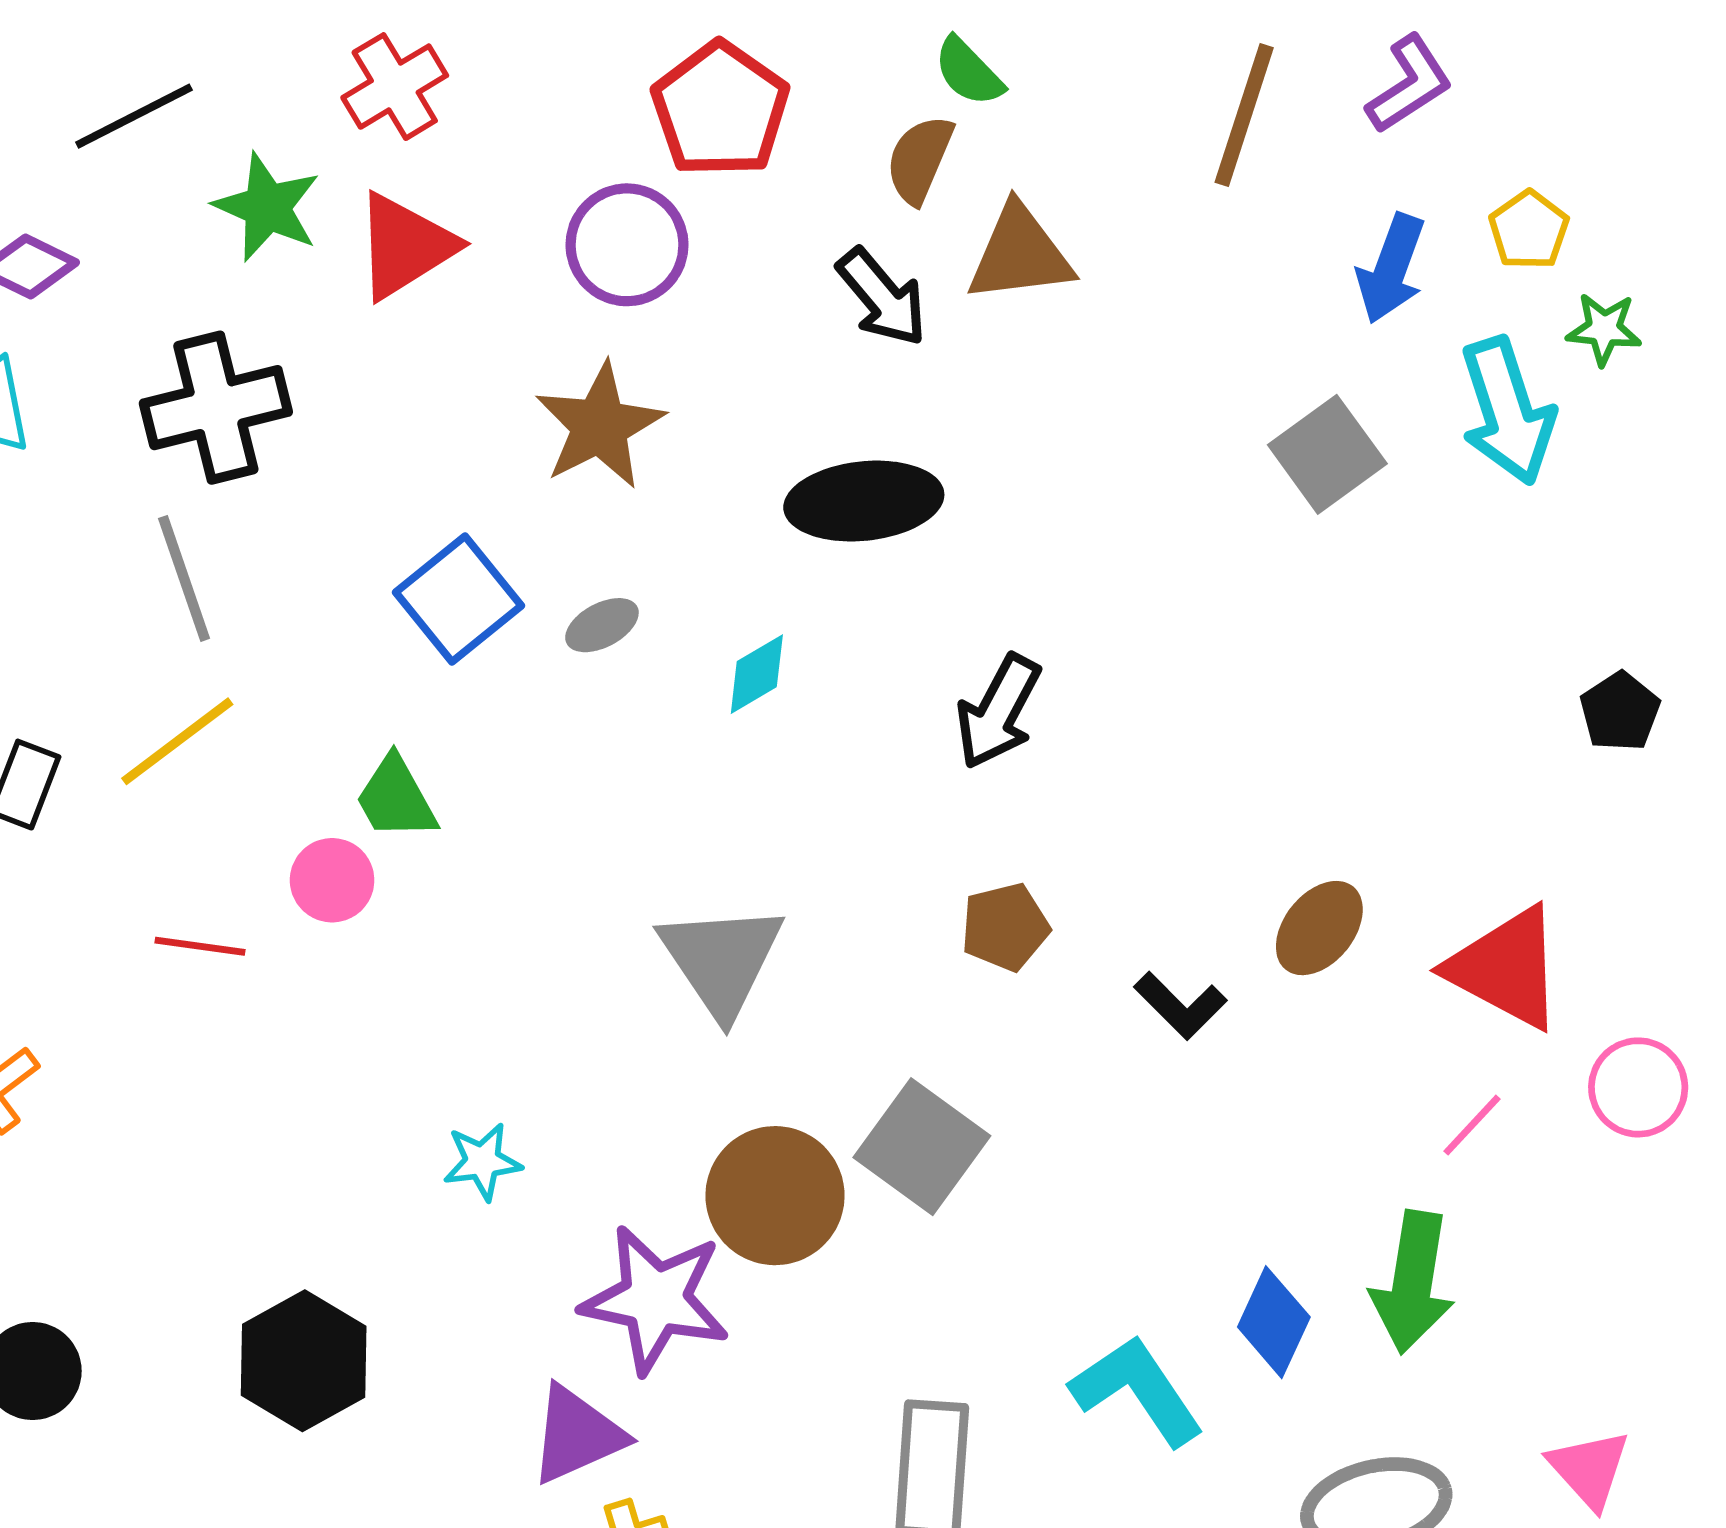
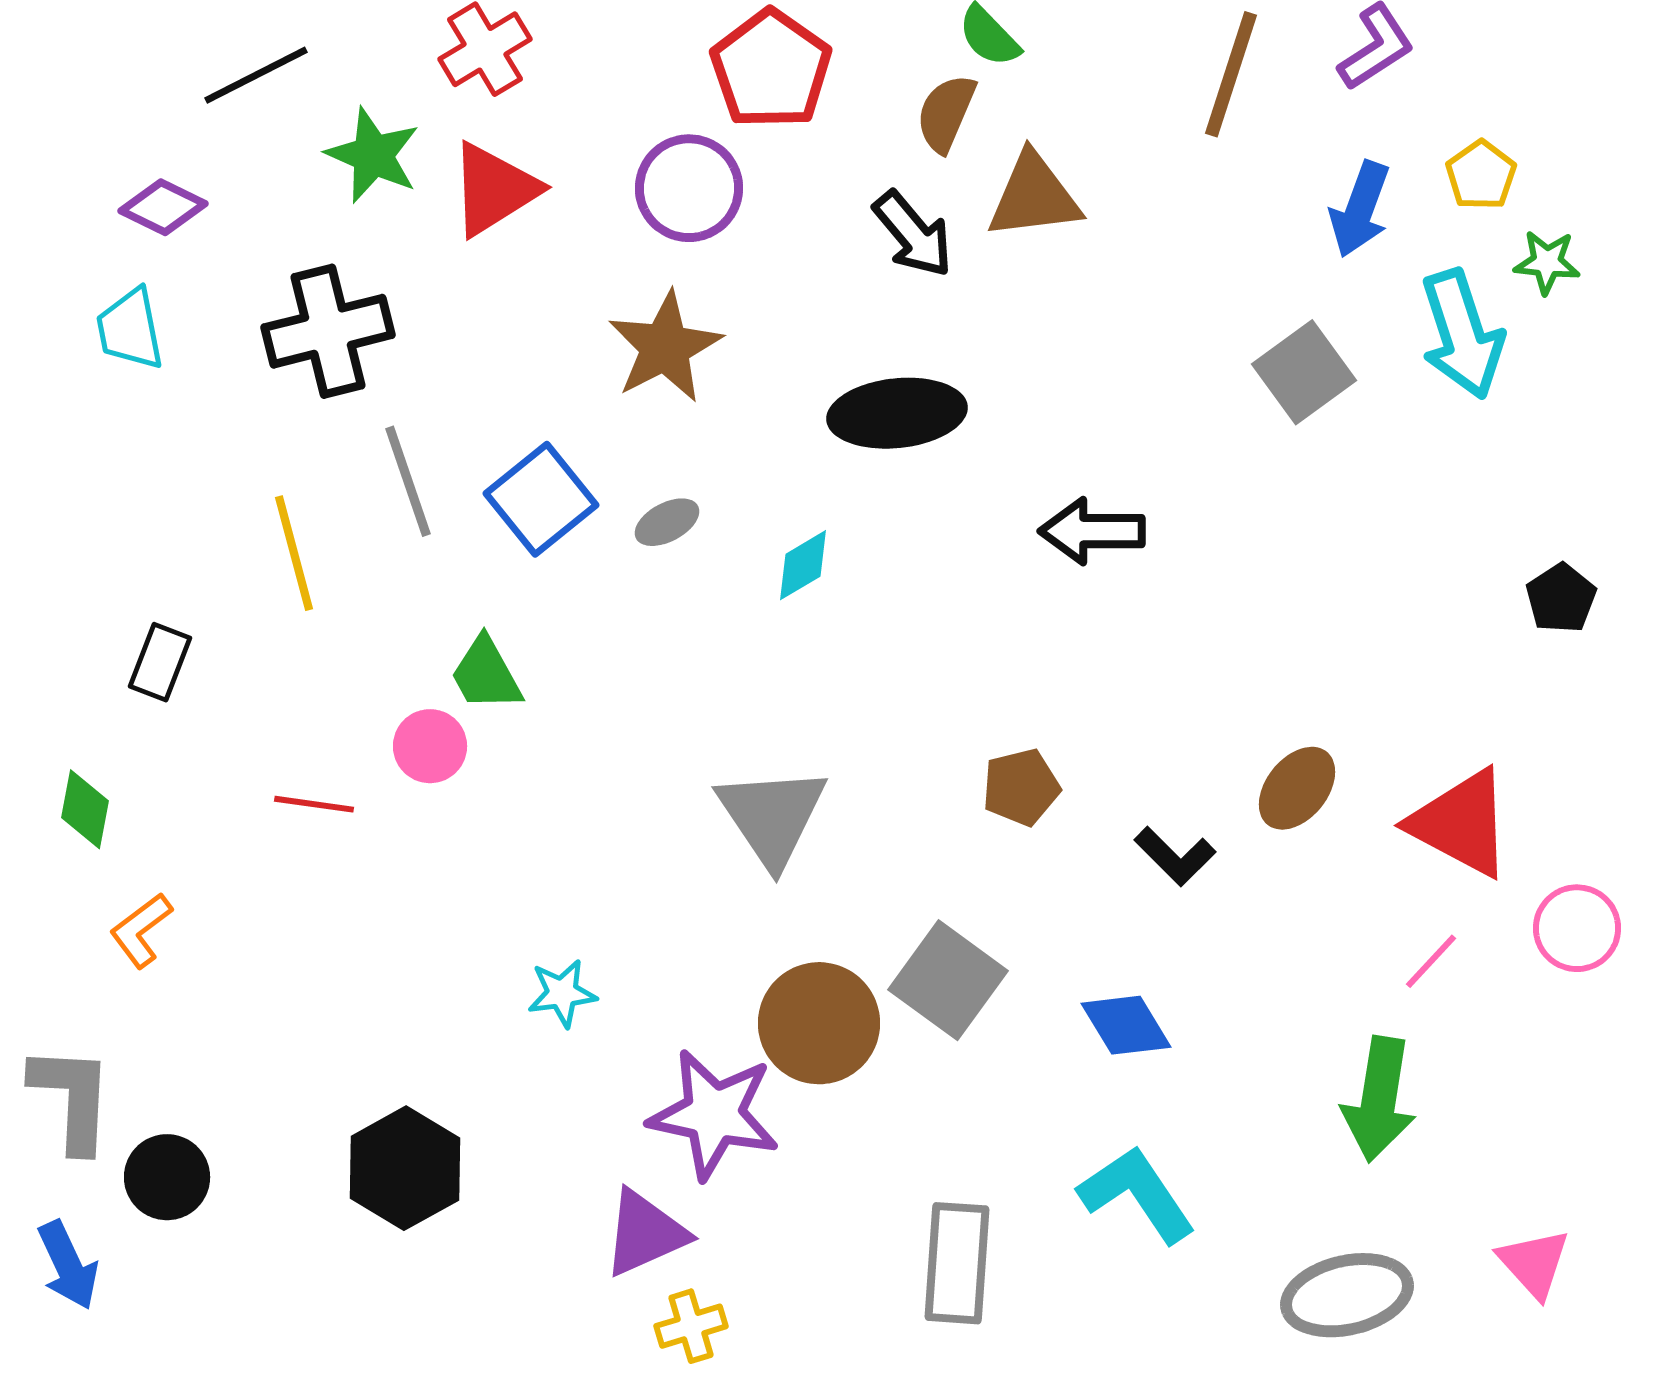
gray line: (184, 578) -> (408, 481), moved
black arrow: (998, 712) -> (1092, 531), moved, turned 62
yellow line: (177, 741) -> (294, 553), moved, turned -68
blue diamond: (1274, 1322) -> (1126, 1025), moved, turned -56

